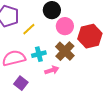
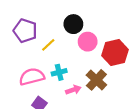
brown cross: (65, 51) -> (96, 80), moved

